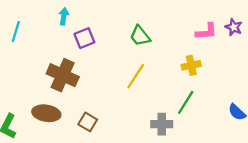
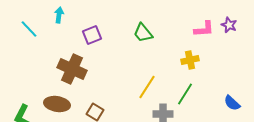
cyan arrow: (64, 16) -> (59, 15), moved
cyan line: (16, 32) -> (29, 29), turned -60
yellow line: (136, 76) -> (147, 87), moved

